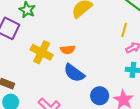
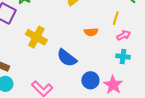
orange semicircle: (68, 50) -> (91, 32), moved

